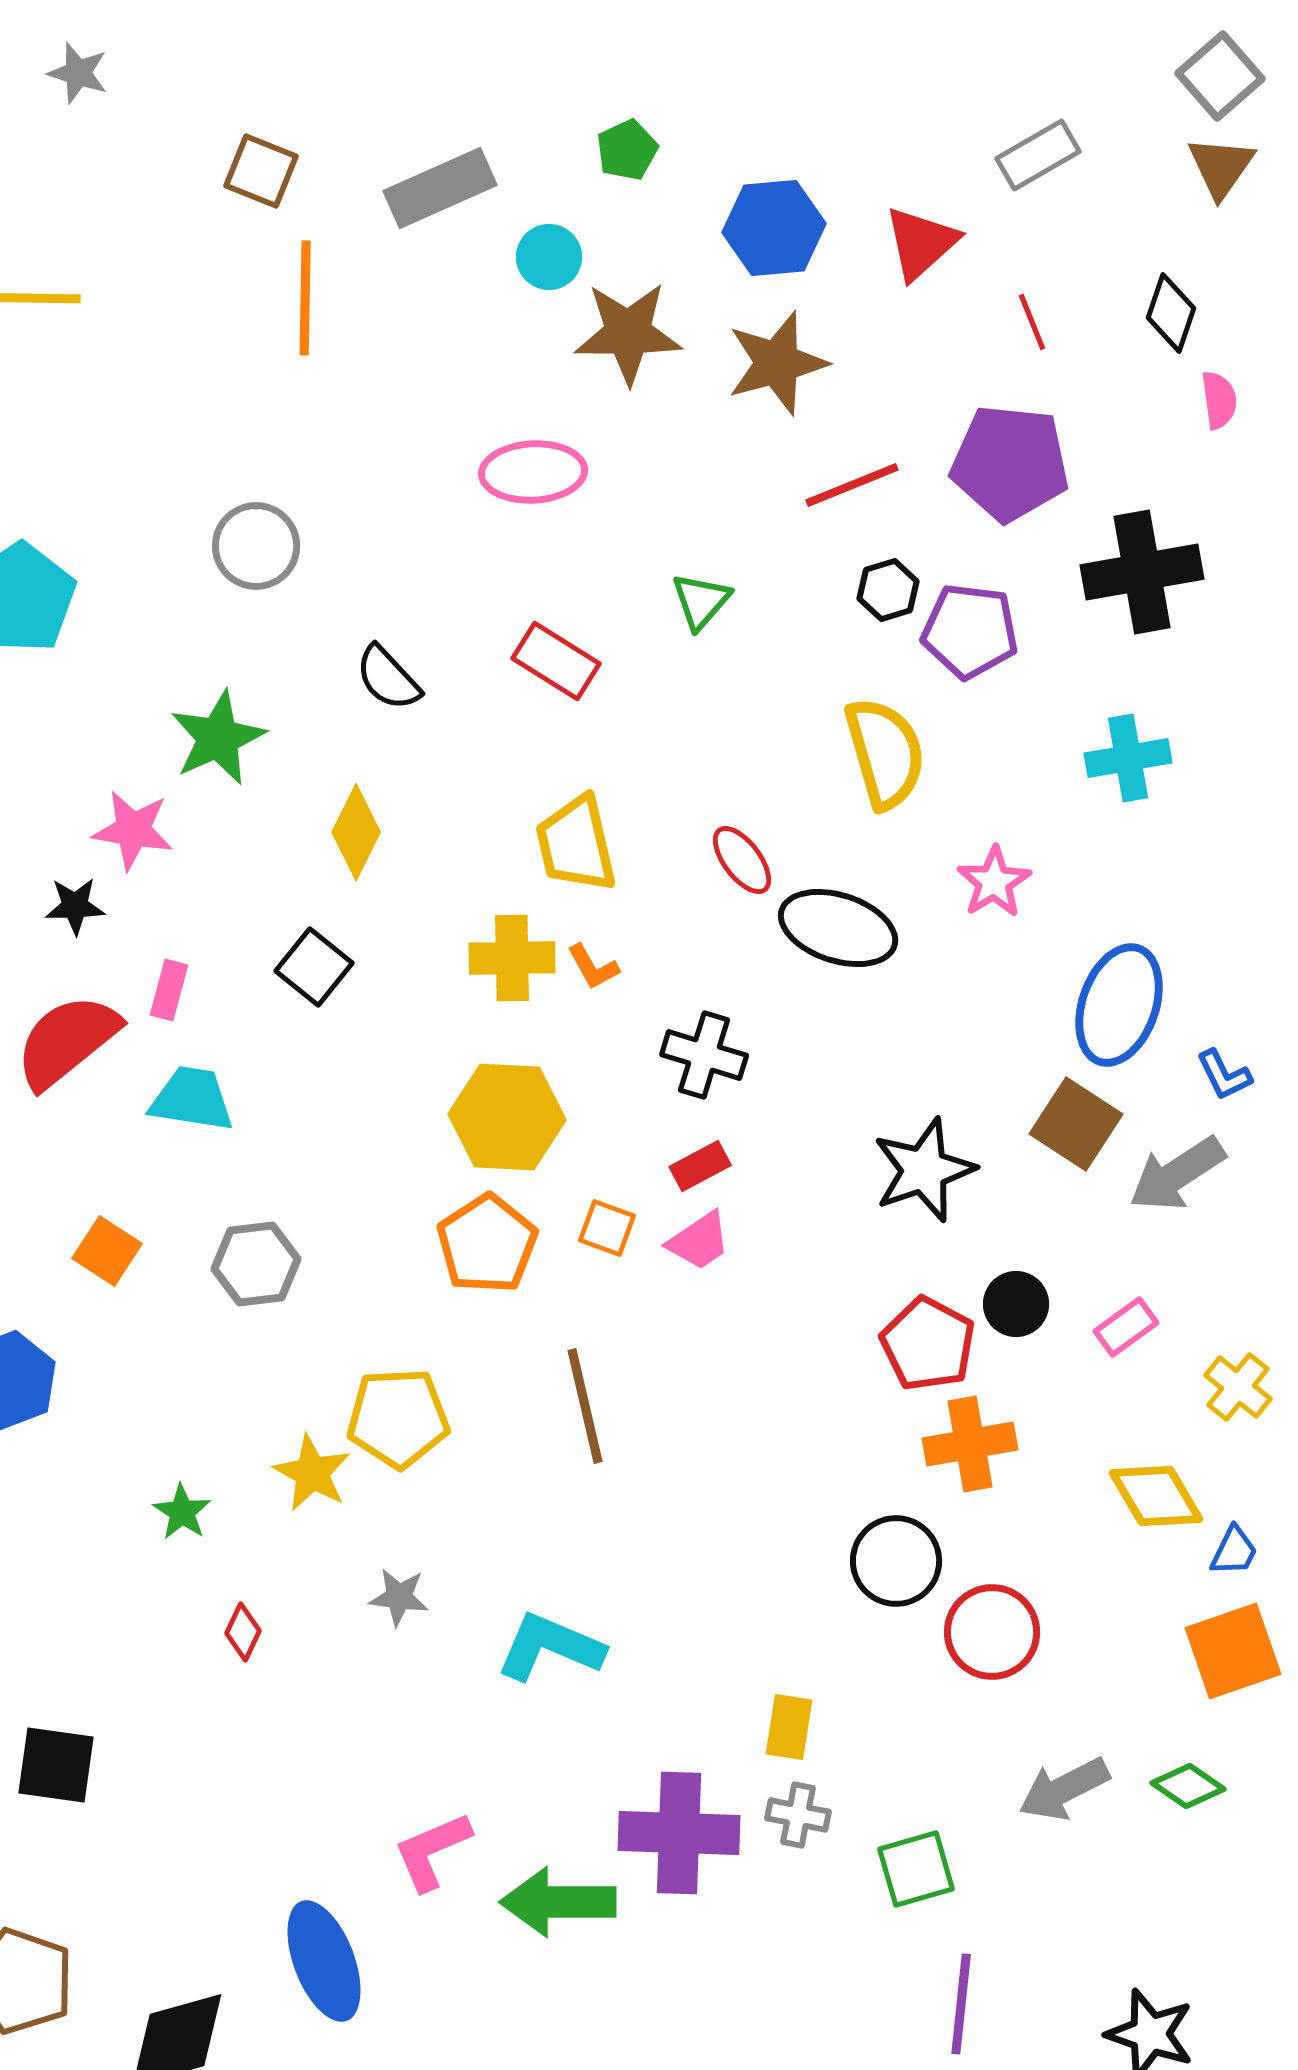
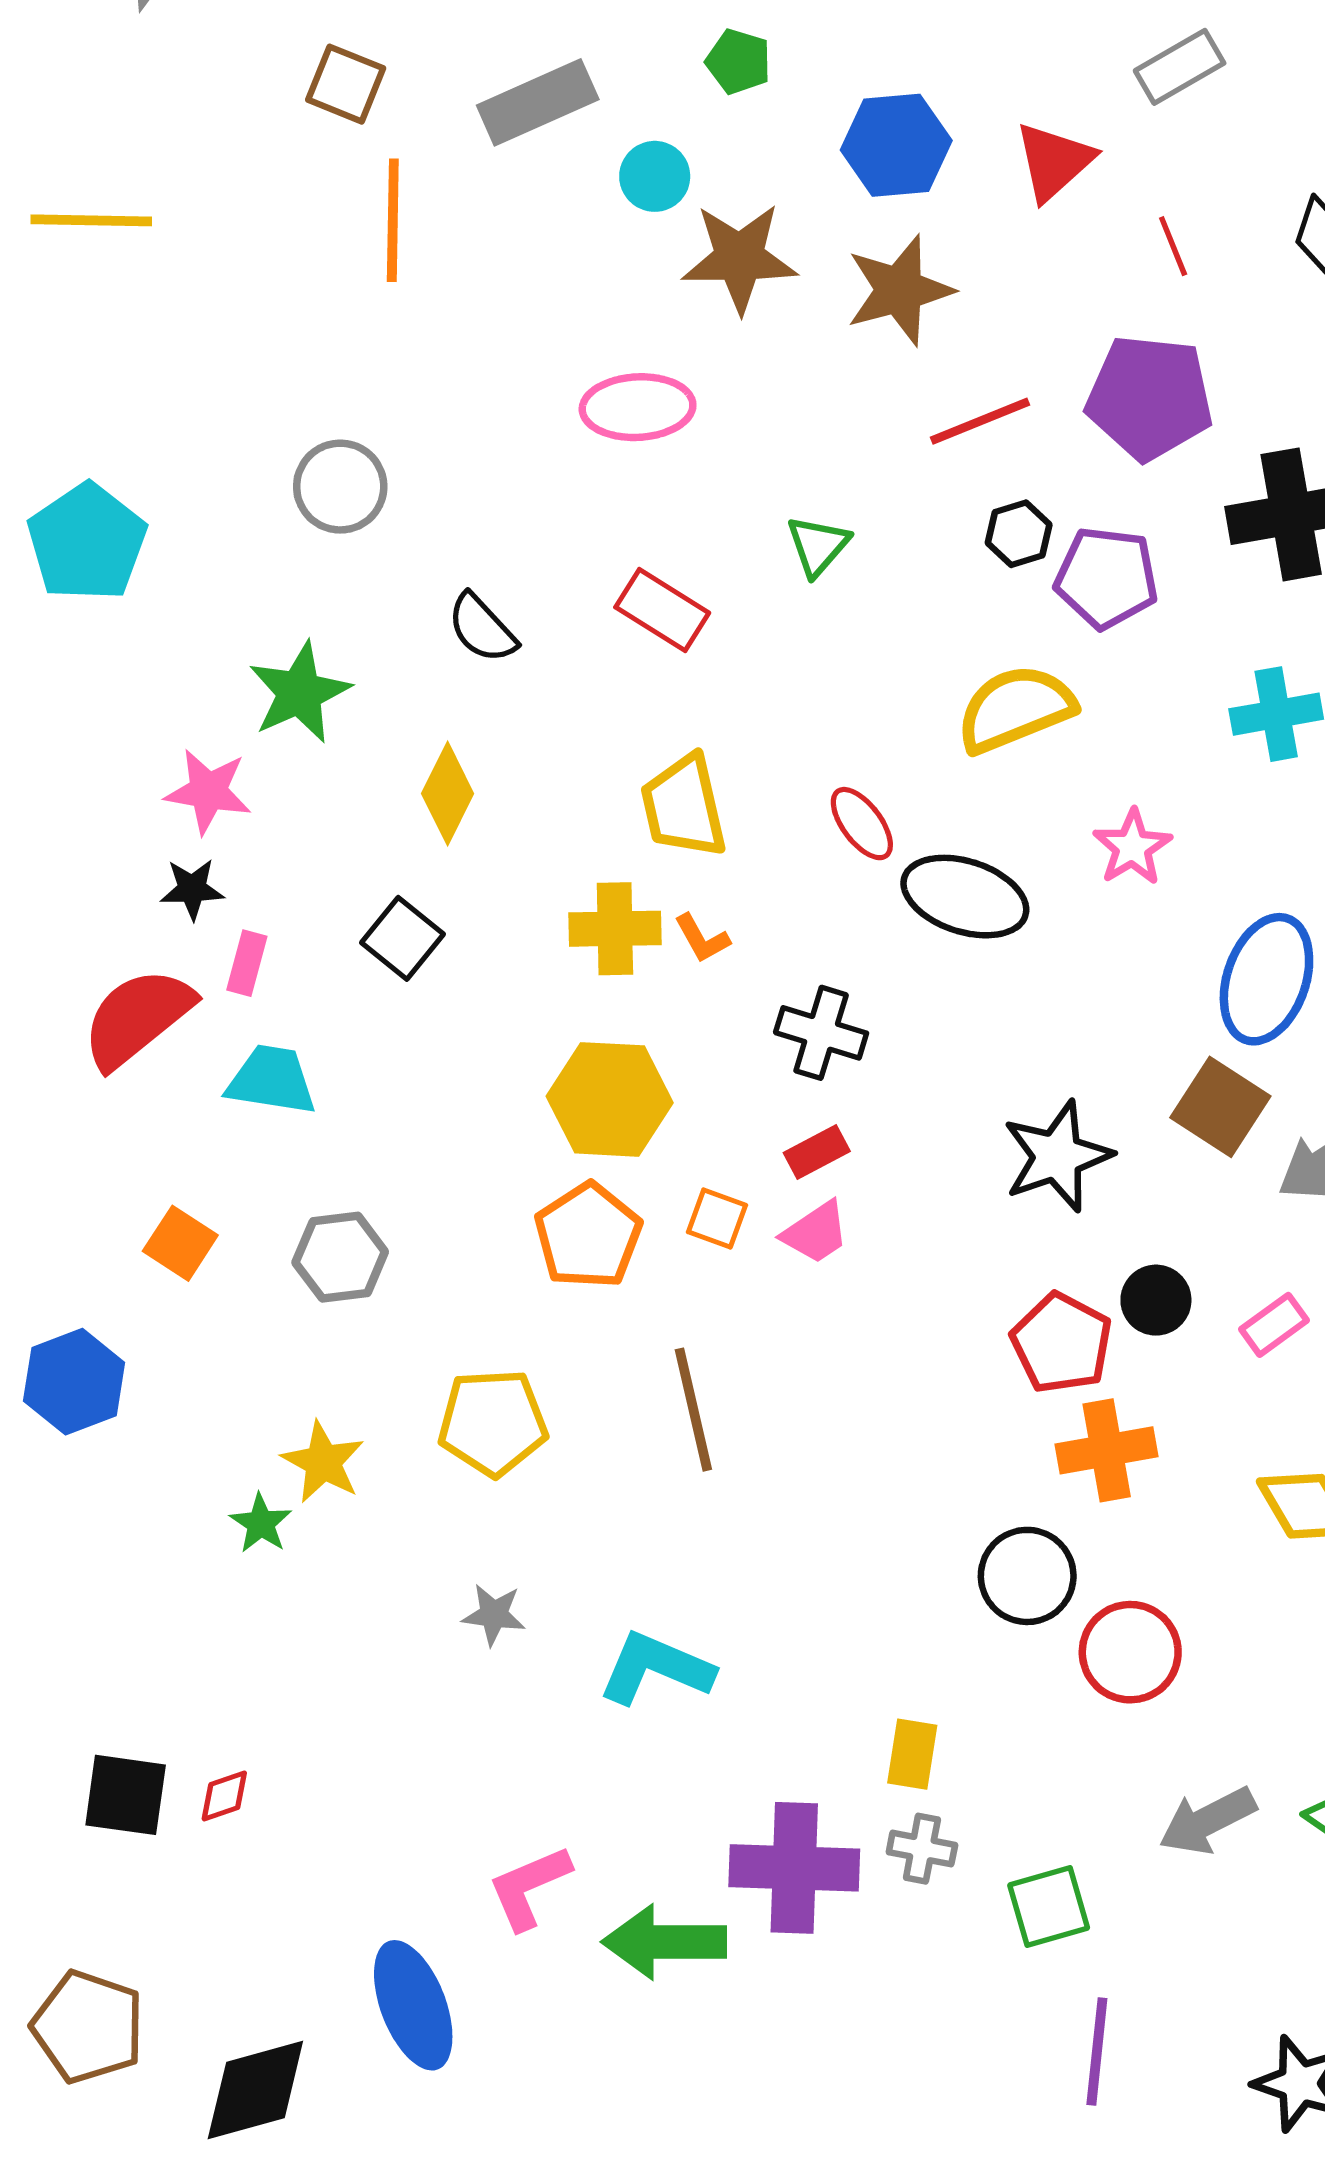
green pentagon: (627, 150) -> (738, 62), turned -30
yellow semicircle: (885, 753) -> (1015, 709), turned -96
black star: (75, 906) -> (192, 889), moved
yellow star: (312, 1473) -> (323, 1462), moved
red diamond: (243, 1632) -> (224, 1796), moved, turned 46

